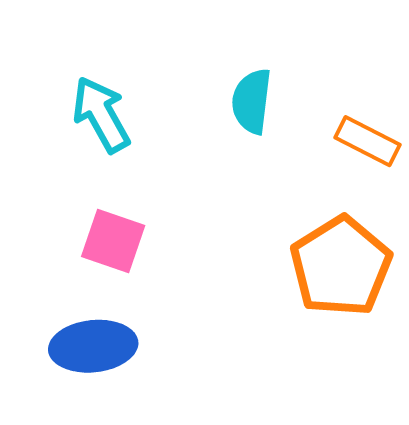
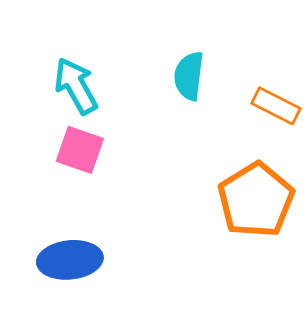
pink square: (113, 241) -> (80, 150), moved

